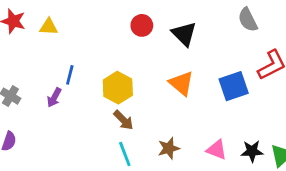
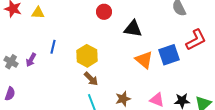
black triangle: (184, 34) -> (133, 29), moved, turned -36
orange triangle: (181, 83) -> (144, 60), moved
purple arrow: (54, 97) -> (31, 60), moved

